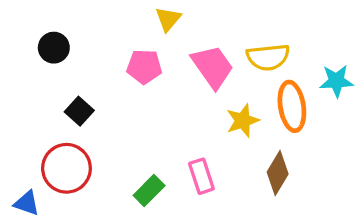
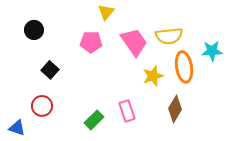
red circle: (66, 168) -> (42, 106), size x0.7

